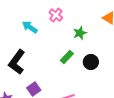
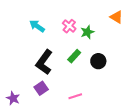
pink cross: (56, 15) -> (69, 26), moved
black L-shape: (17, 62) -> (44, 62), moved

